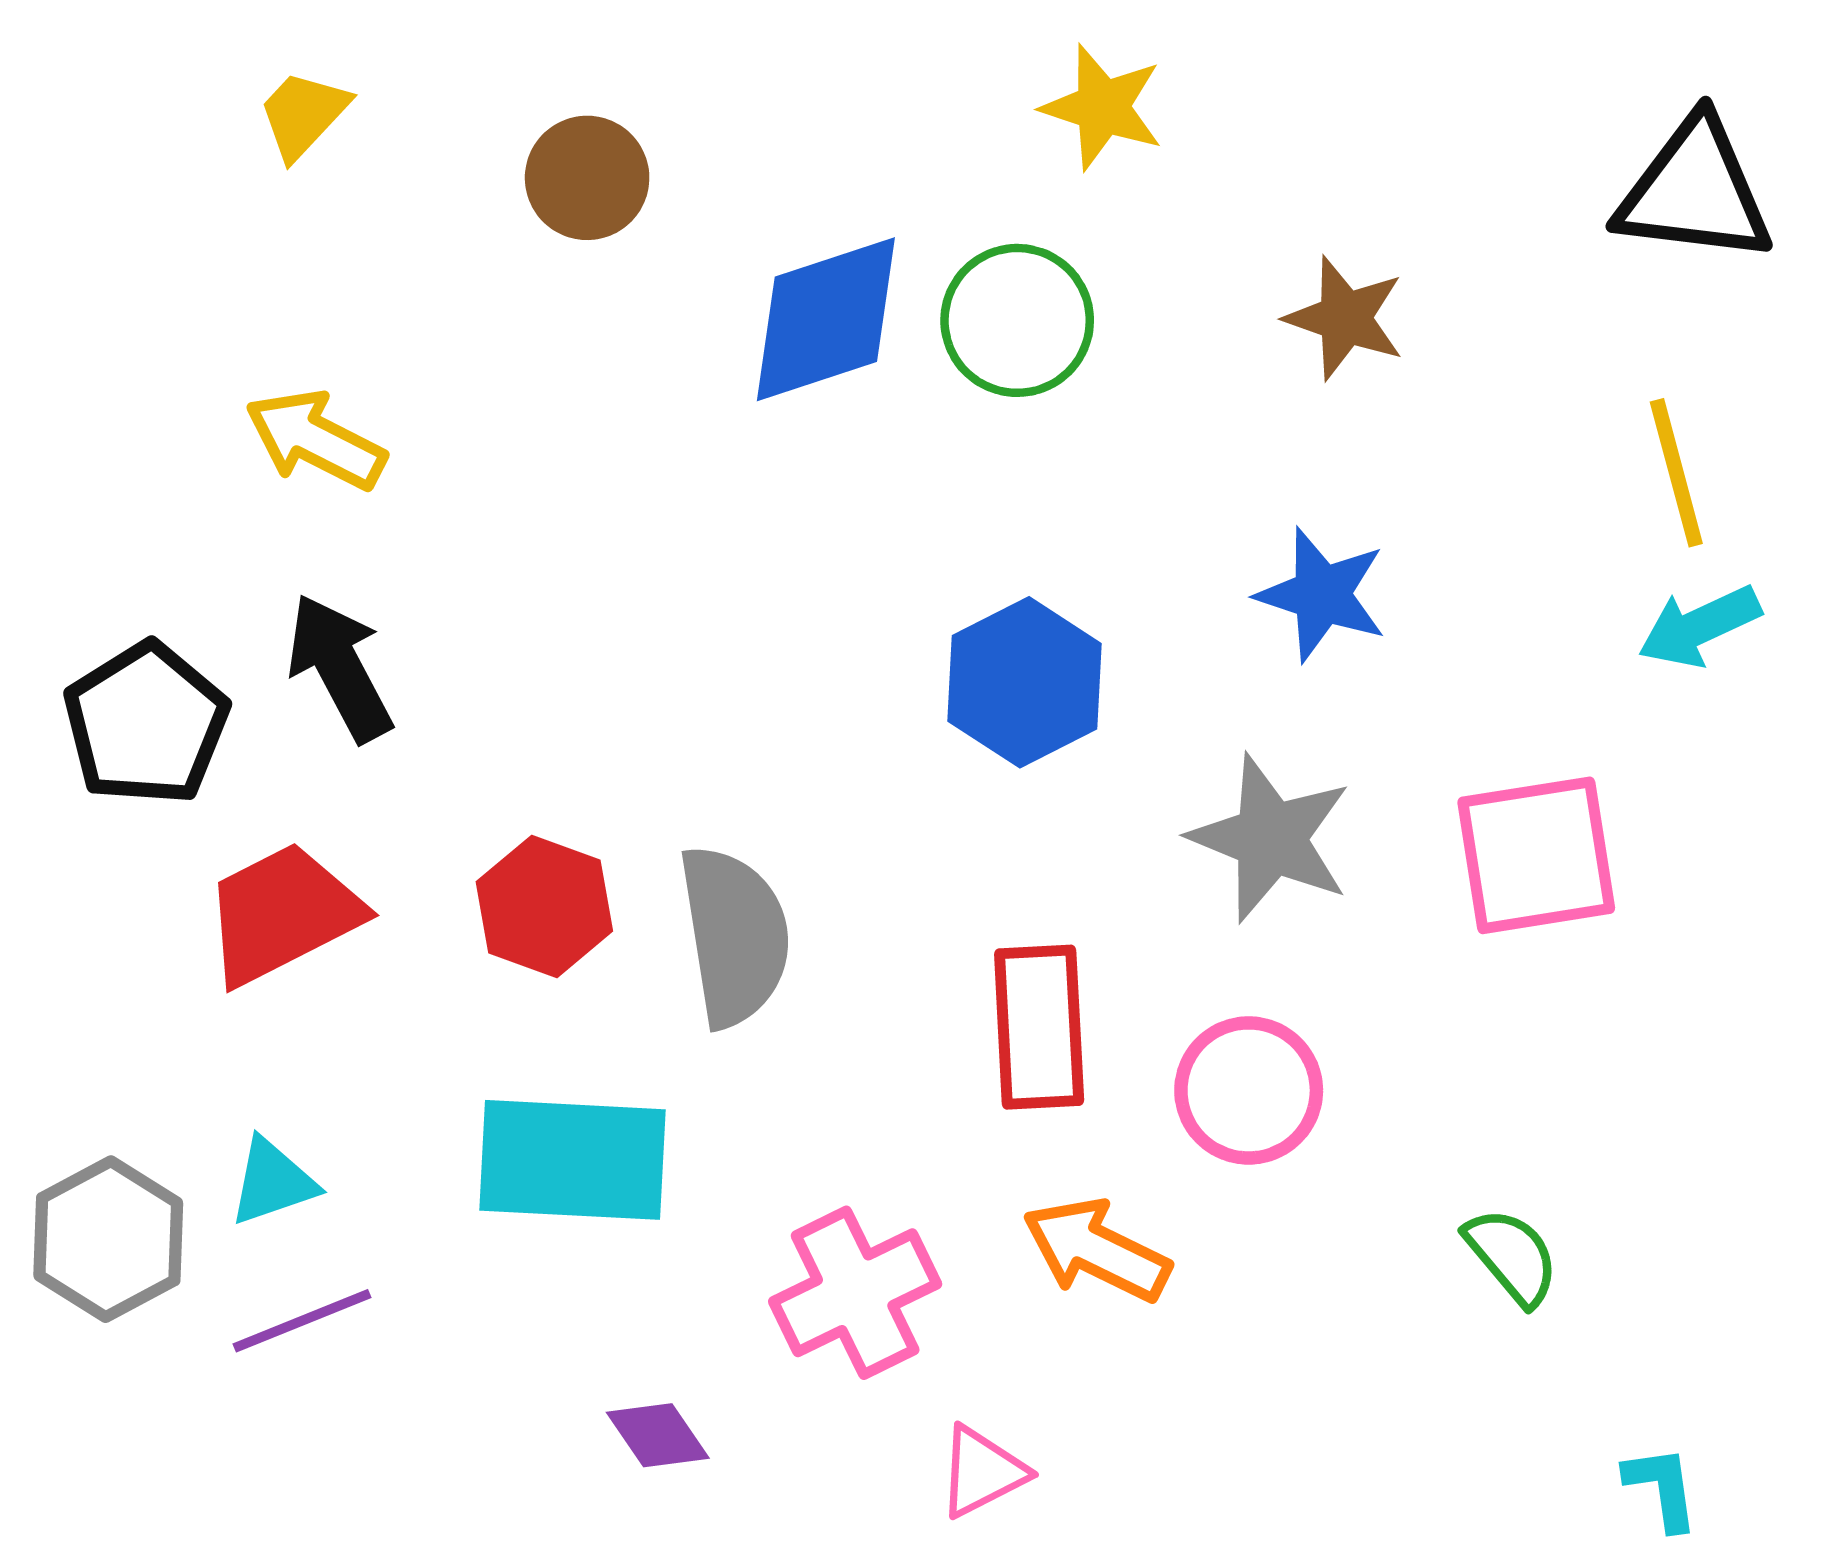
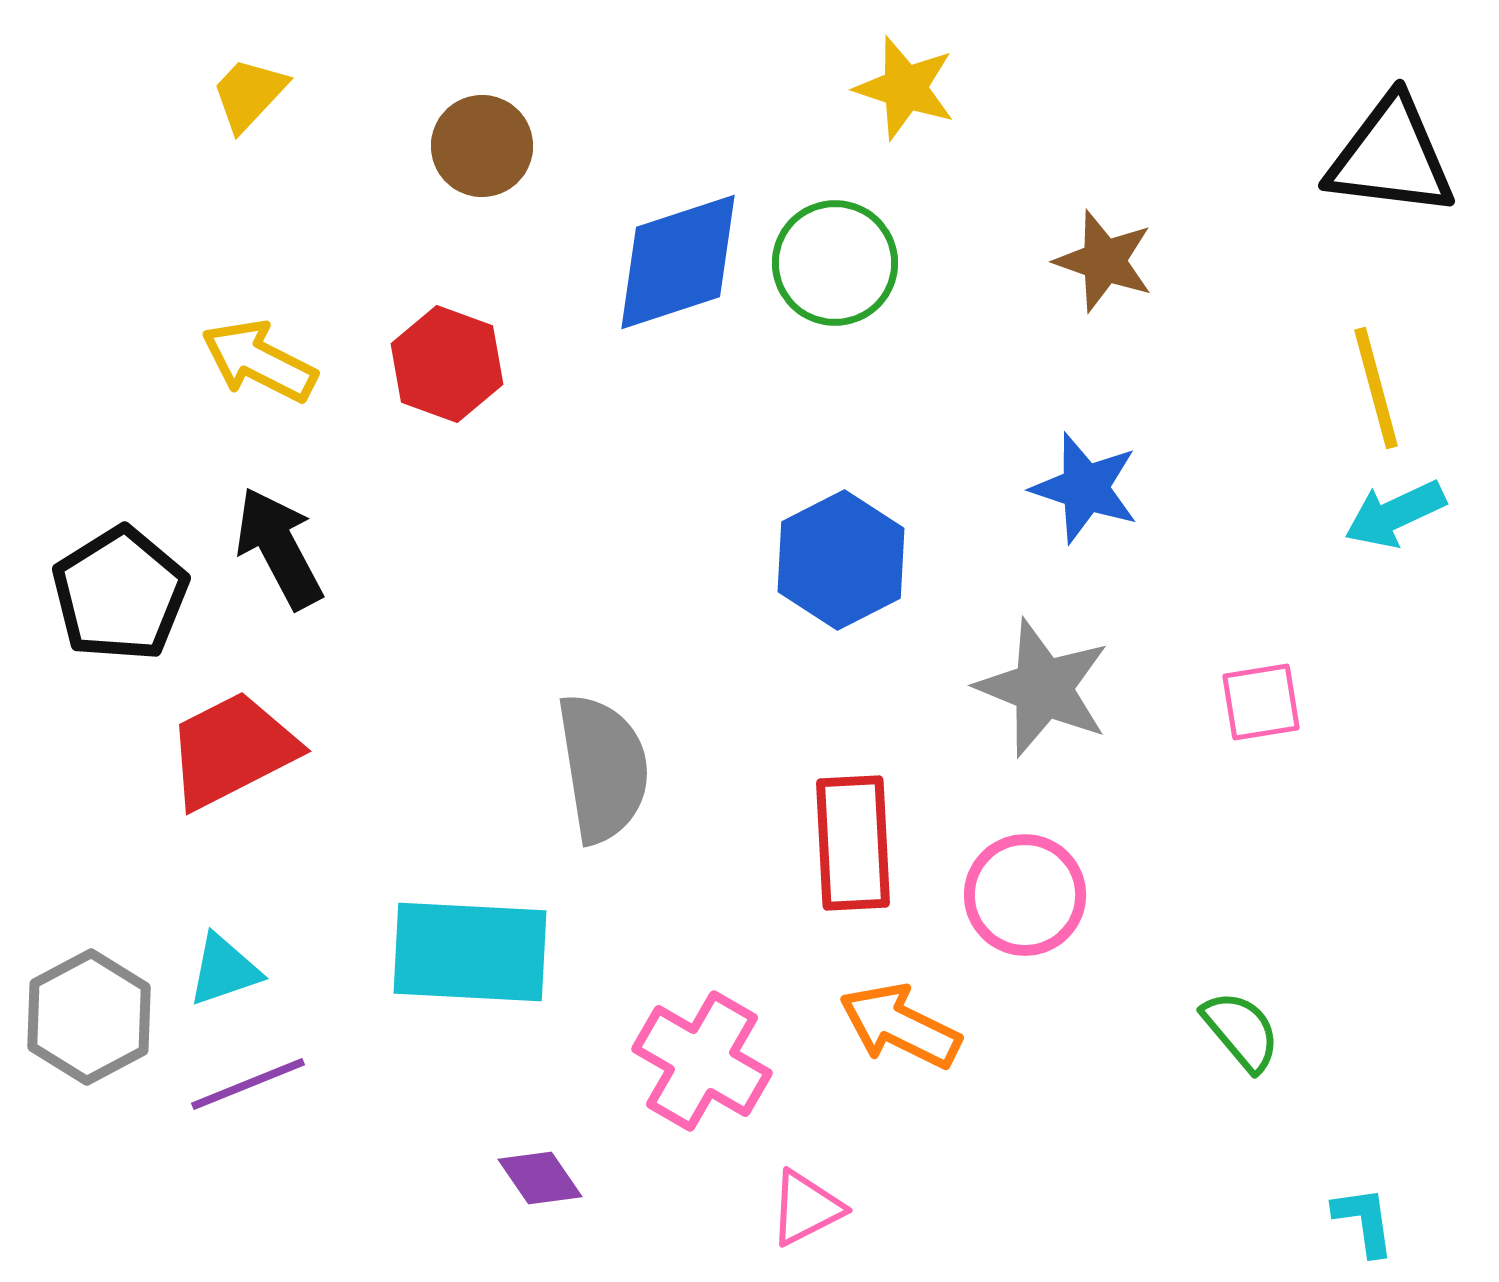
pink square: (1536, 855) -> (1261, 702), size x0.6
red hexagon: (544, 906) -> (447, 364), moved
pink cross: (855, 1293) -> (702, 1061), turned -34

